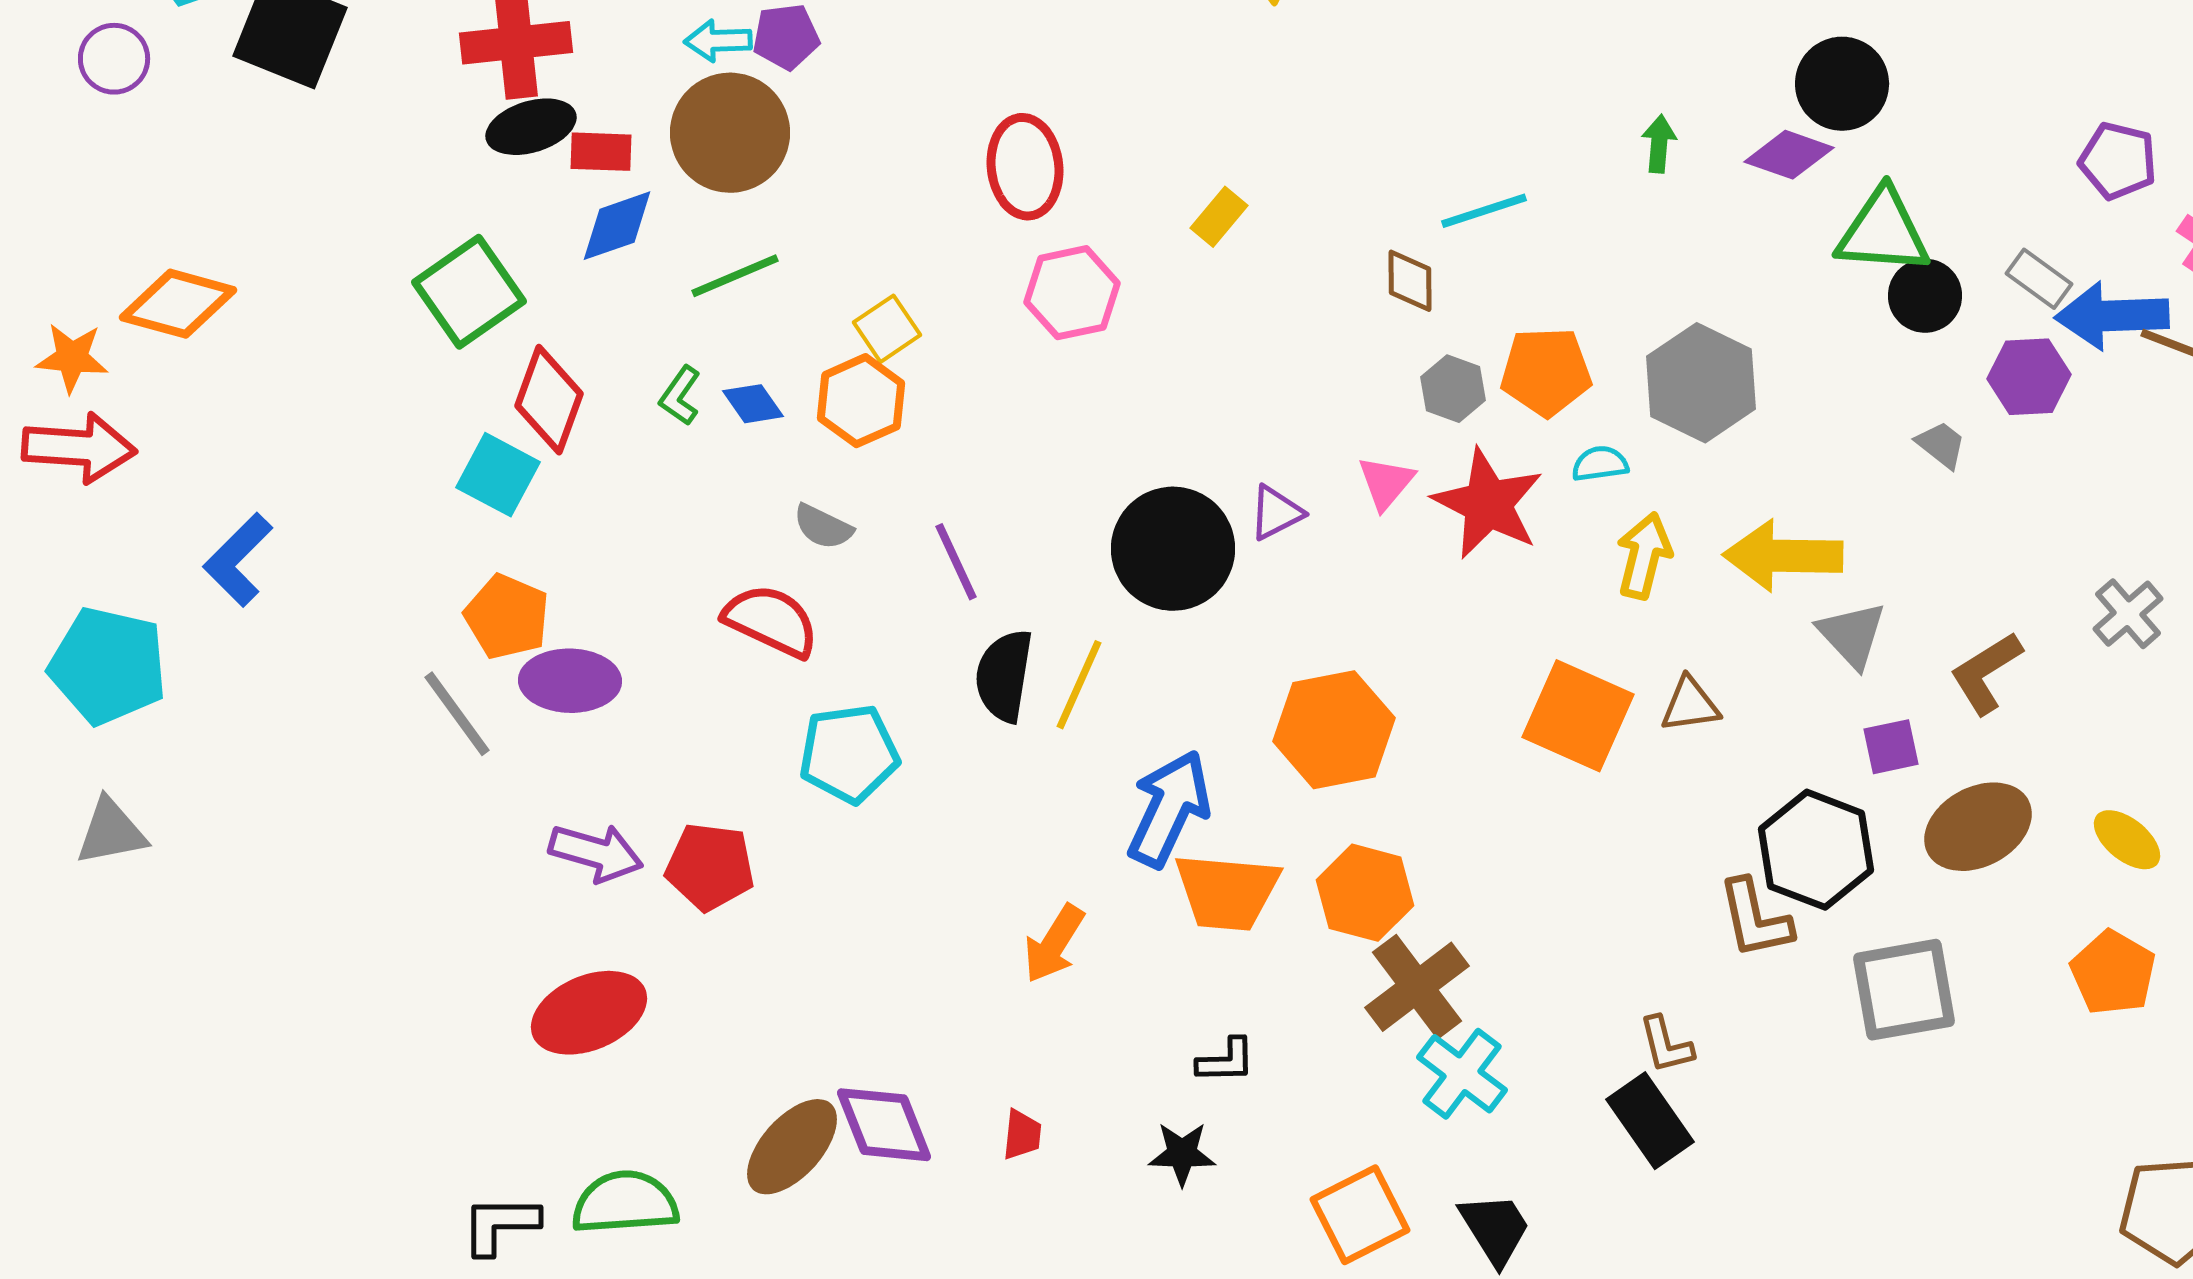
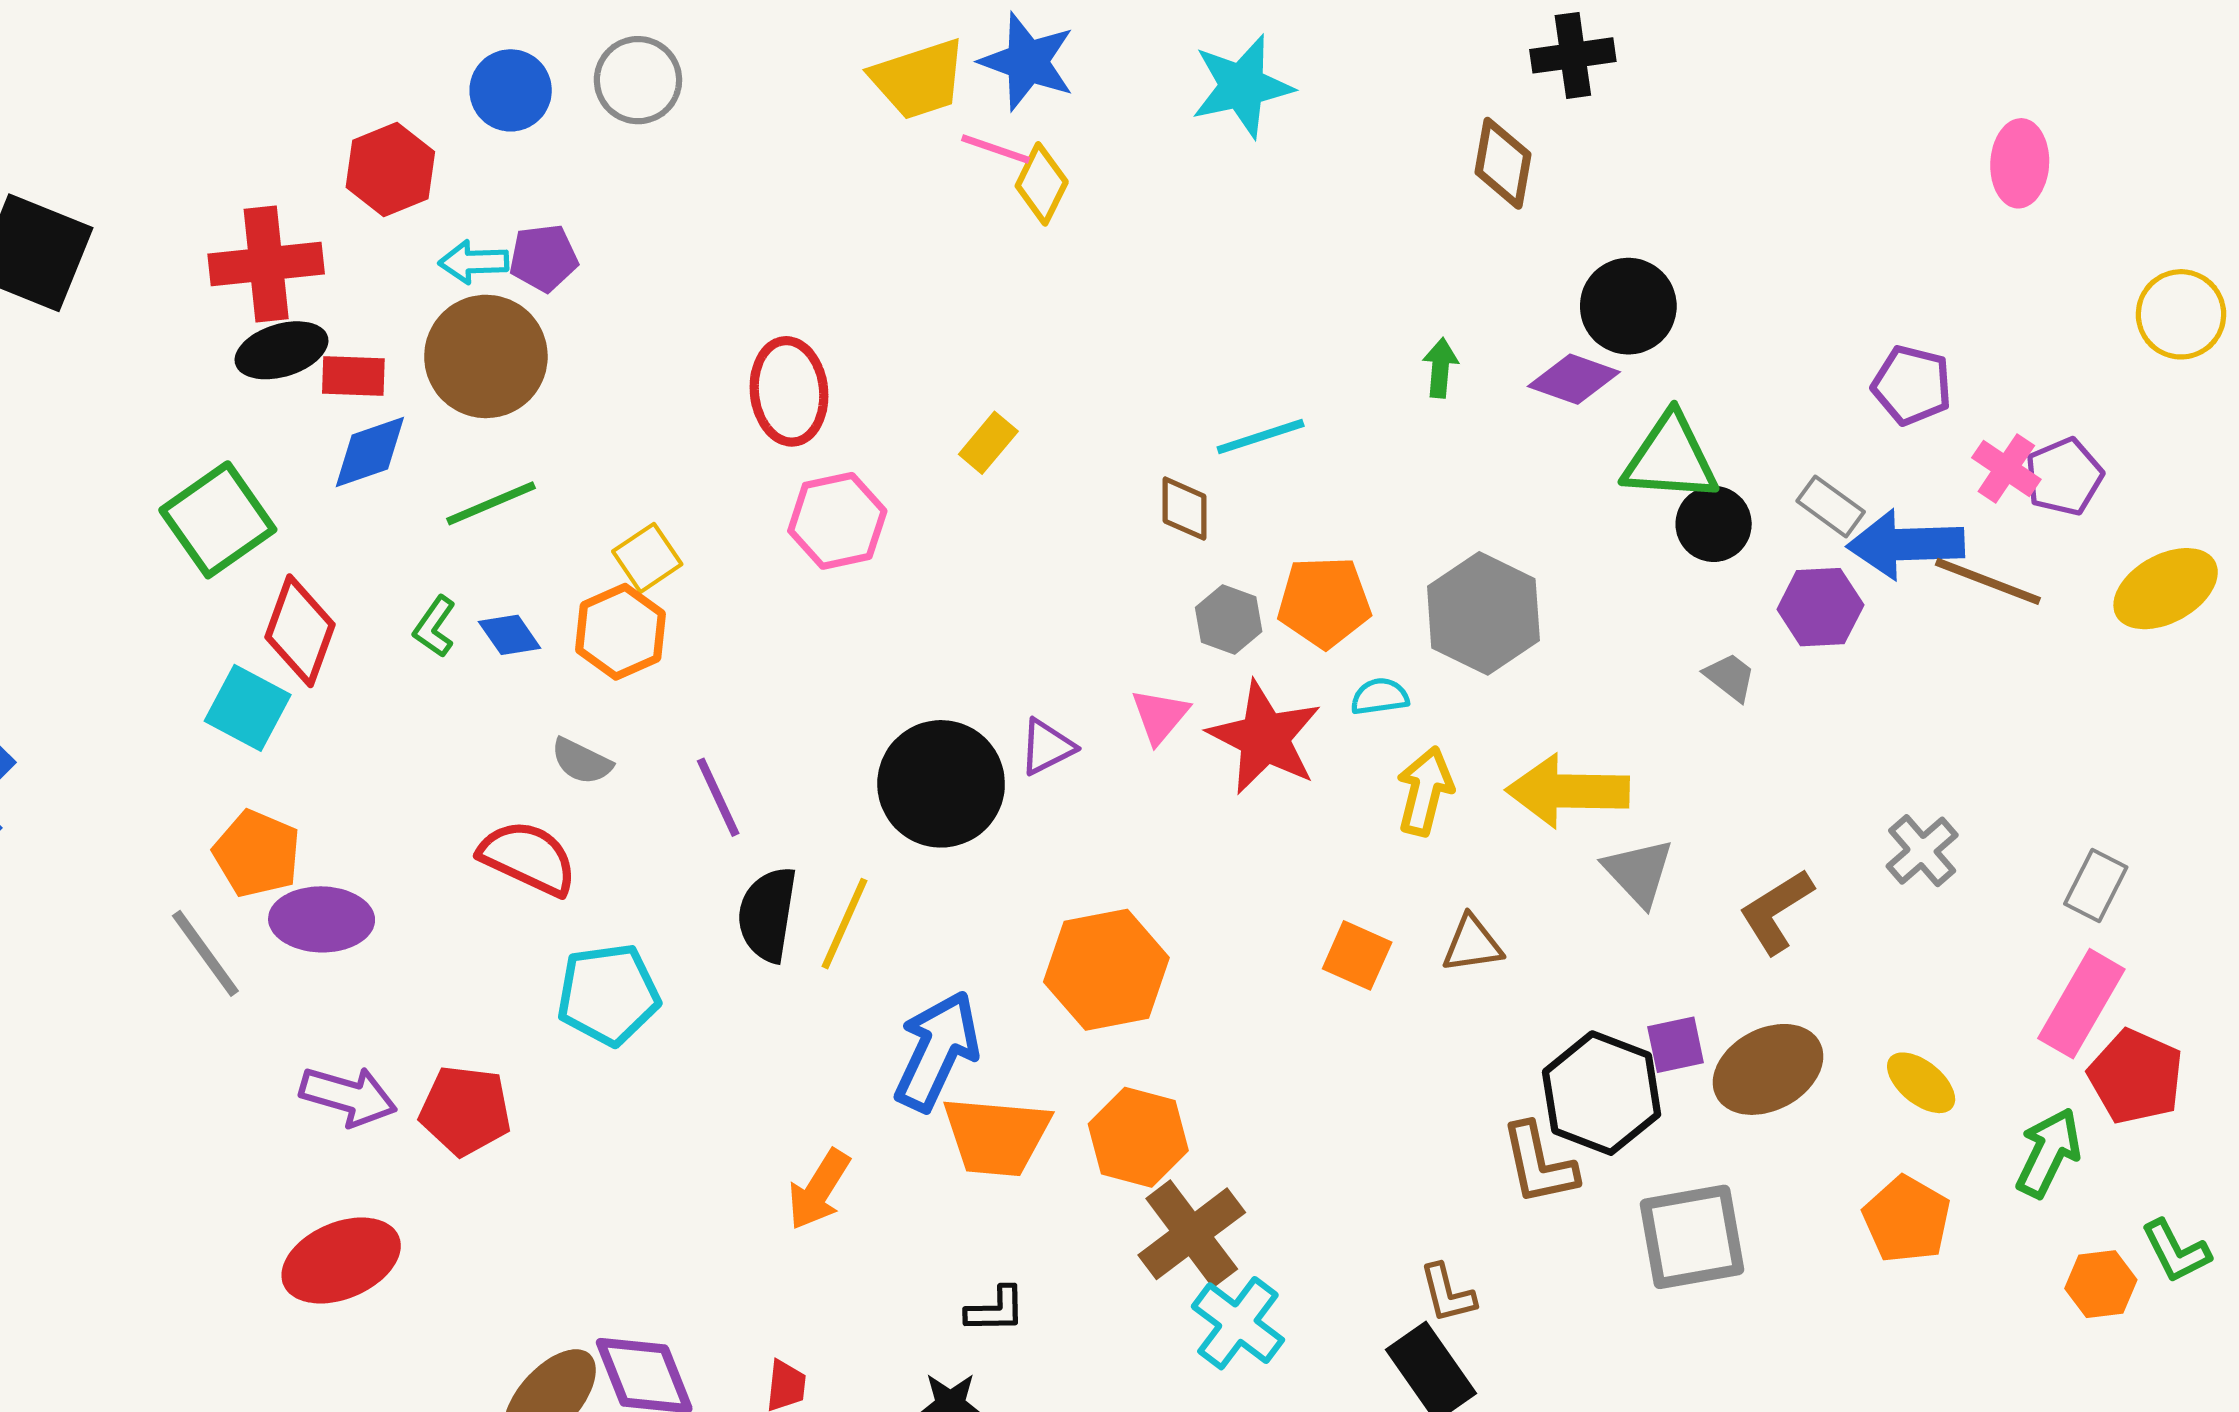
orange square: (1578, 716) -> (1357, 955), size x0.6
purple square: (1891, 747) -> (1676, 1045), moved

